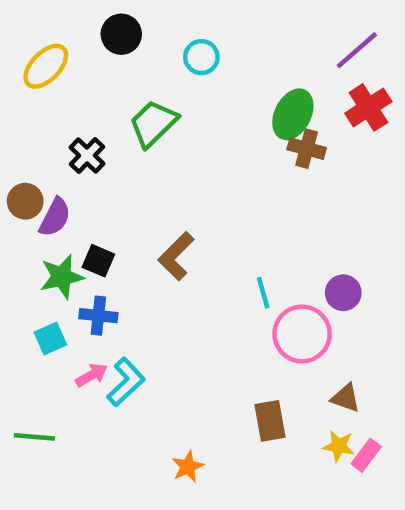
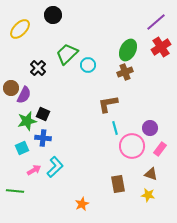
cyan circle: (201, 57) -> (88, 65), moved
brown cross: (307, 149) -> (125, 72), moved, turned -35
brown L-shape: (176, 256) -> (108, 104), moved, turned 35
pink arrow: (92, 375) -> (34, 170), moved
pink rectangle: (366, 455) -> (160, 149), moved

